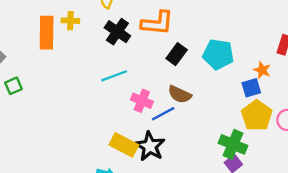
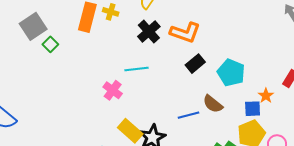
green square: (13, 86) -> (50, 44), moved, turned -35
brown semicircle: (180, 94) -> (213, 104), moved
pink cross: (142, 101) -> (113, 90), moved
blue line: (163, 114) -> (189, 115), moved

